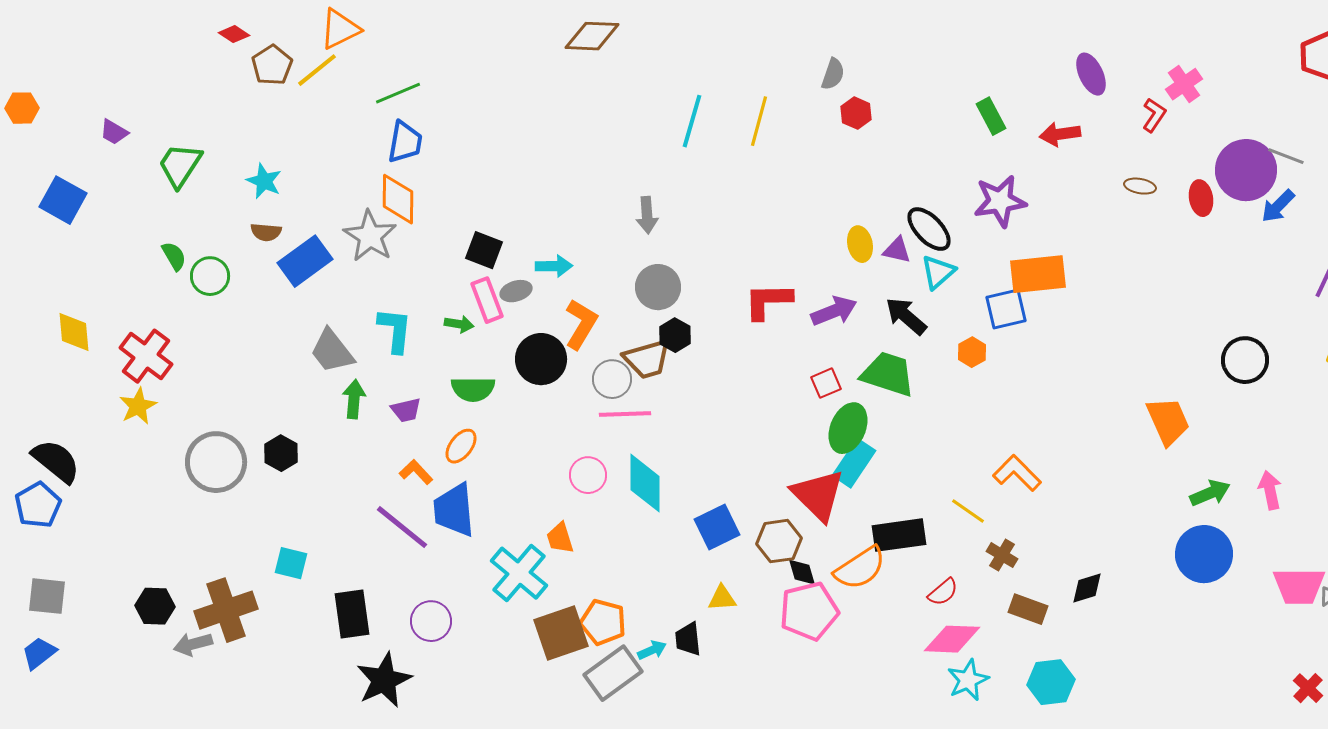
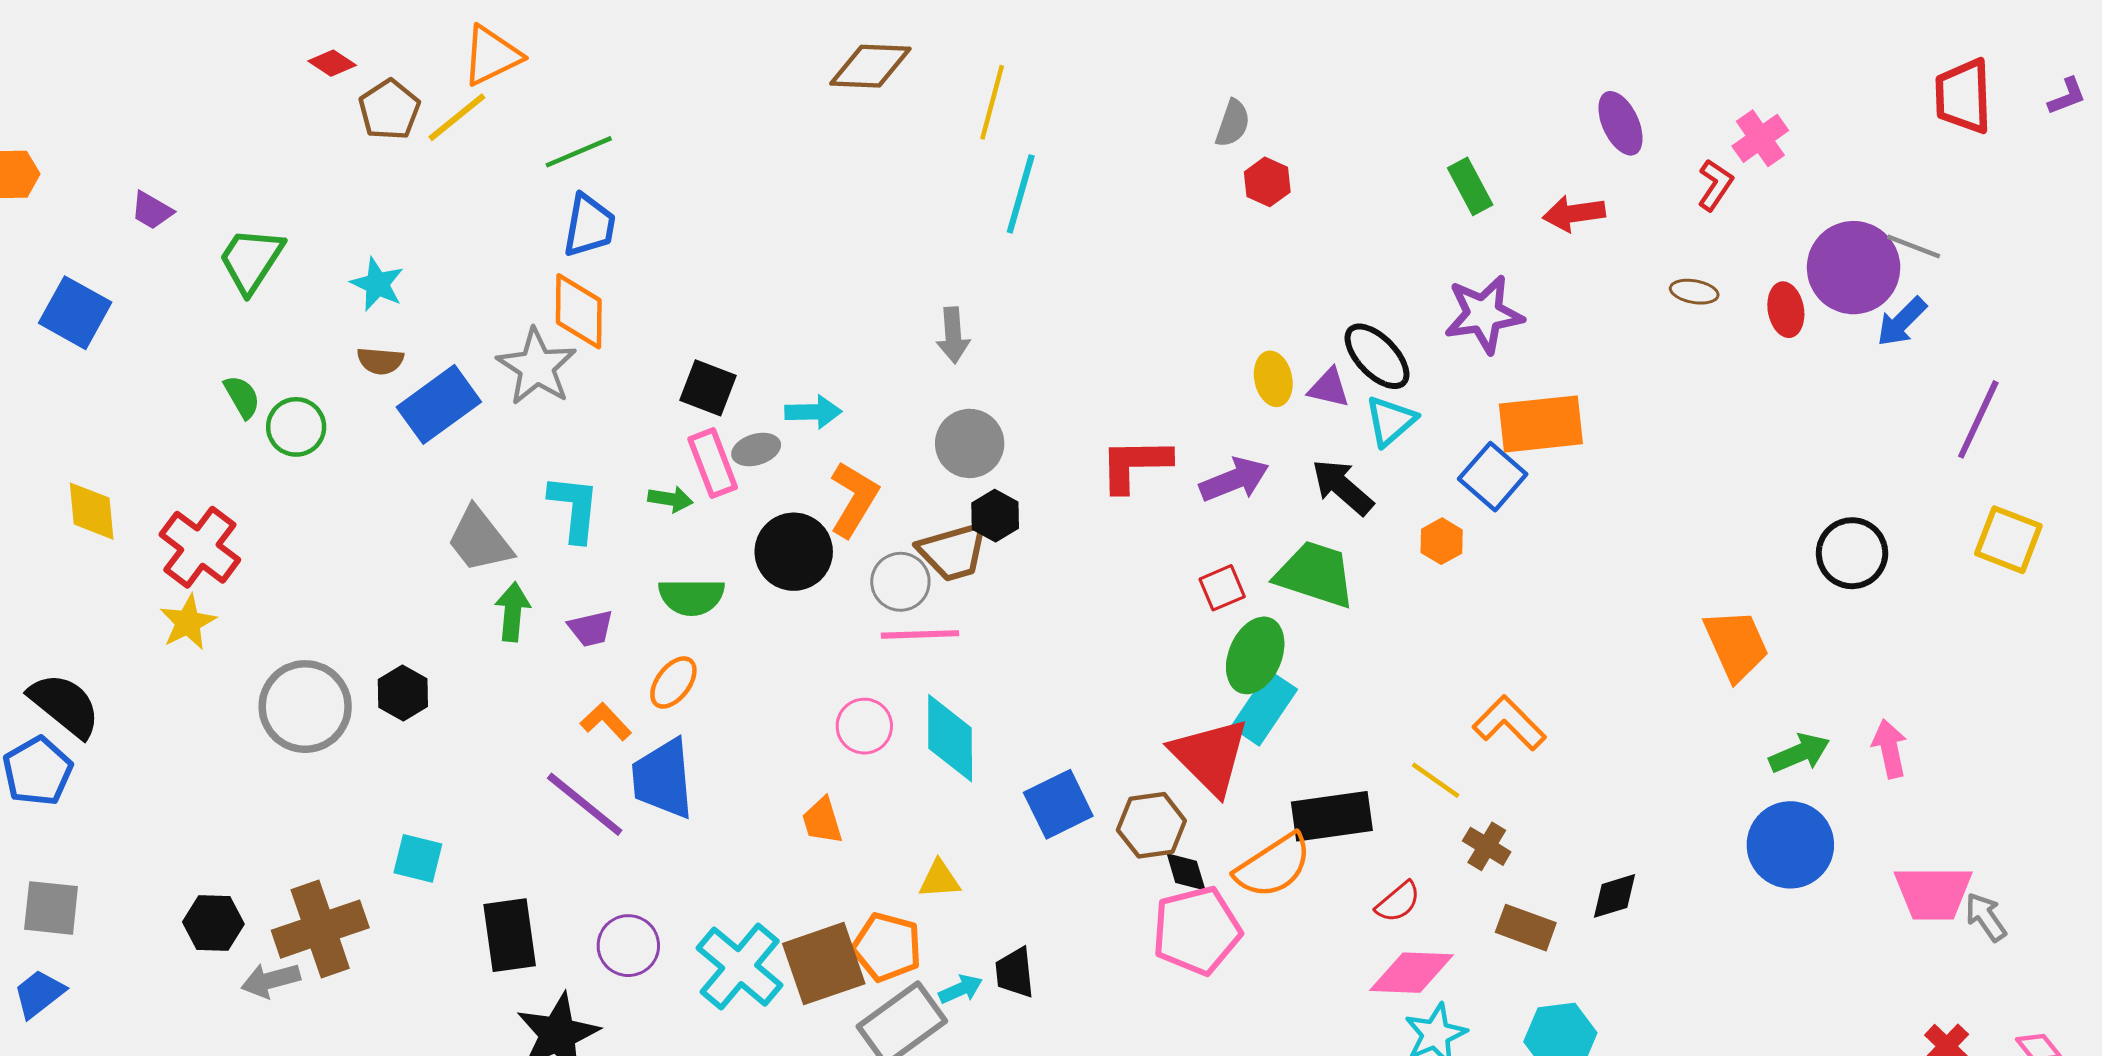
yellow line: (759, 121) -> (992, 102), moved
blue square: (1006, 309) -> (1493, 477), turned -36
cyan cross: (519, 573) -> (740, 967), moved
yellow triangle: (722, 598) -> (940, 879), moved

